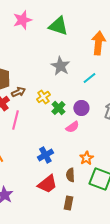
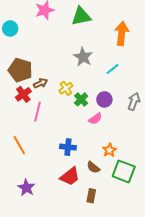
green triangle: (58, 26) -> (81, 16), turned -30
blue cross: (45, 155) -> (68, 147), turned 35
brown semicircle: (70, 175) -> (93, 167), turned -48

